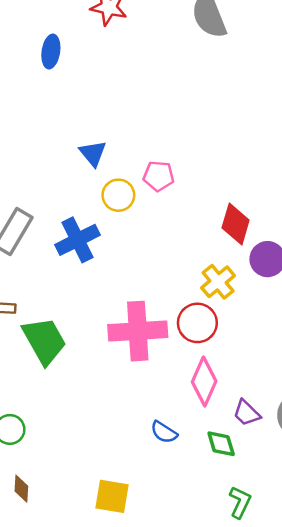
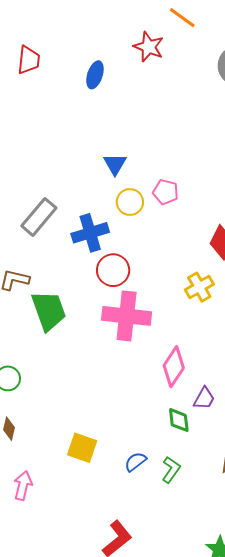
red circle: (197, 323) -> (113, 270), moved
purple trapezoid: (247, 413) -> (204, 398), turned -115
blue semicircle: (164, 432) -> (135, 462), moved, turned 100
green L-shape: (240, 502) -> (171, 470), moved

